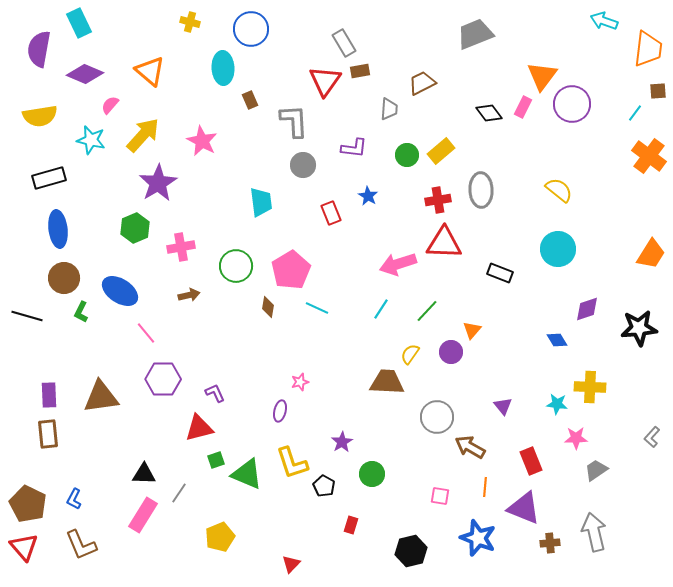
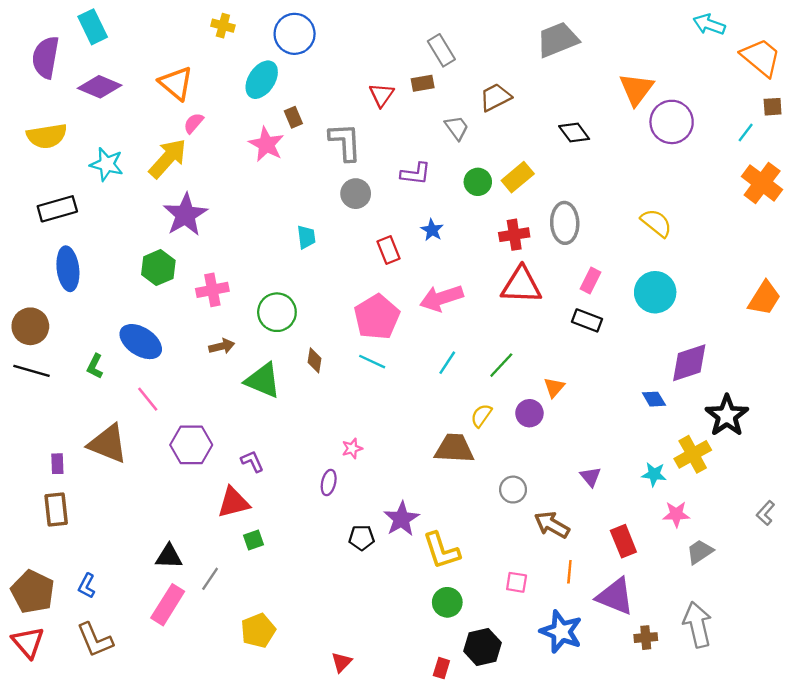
gray rectangle: (344, 43) -> (441, 50), moved
orange trapezoid: (648, 49) -> (761, 57), turned -57
cyan ellipse: (223, 68) -> (262, 80), turned 36
red triangle: (325, 81) -> (381, 95), size x0.7
pink semicircle: (110, 105) -> (194, 123), moved
pink rectangle: (523, 107) -> (591, 280), moved
gray trapezoid: (389, 109) -> (457, 128), turned -40
pink star: (202, 141) -> (266, 144), moved
cyan trapezoid: (261, 202) -> (306, 237), size x0.7
pink arrow: (398, 264) -> (441, 298), moved
pink pentagon: (291, 270) -> (377, 317), moved
brown circle: (64, 278) -> (30, 326), moved
purple diamond: (587, 309) -> (689, 363), size x1.4
black star: (639, 328) -> (727, 416), moved, turned -30
pink line: (146, 333) -> (148, 399), moved
yellow cross: (590, 387) -> (693, 454), turned -32
purple rectangle: (49, 395) -> (57, 464), size x0.7
brown triangle: (101, 397) -> (108, 444), moved, turned 30
gray circle: (437, 417) -> (513, 490), size x0.7
purple star: (342, 442) -> (401, 519), size x1.4
yellow L-shape: (292, 463) -> (441, 551), moved
green triangle: (247, 474) -> (263, 380), moved
green circle: (372, 474) -> (447, 602), moved
black pentagon: (324, 486) -> (362, 538), moved, turned -30
red rectangle: (351, 525) -> (441, 668), moved

